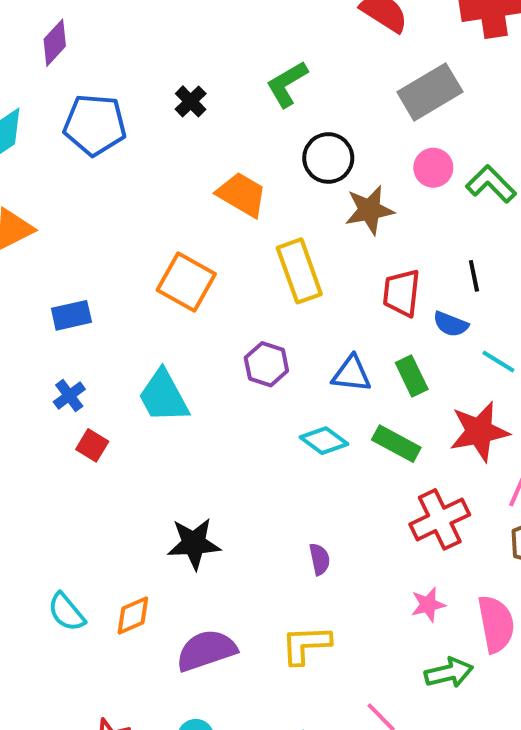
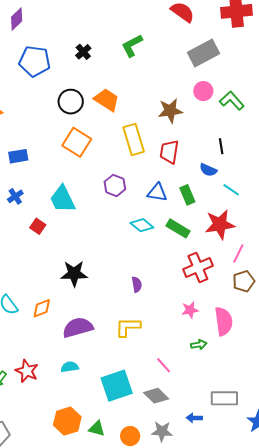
black circle: (328, 158) -> (71, 102), moved
red trapezoid: (402, 293) -> (169, 152), moved
red square: (92, 445) -> (38, 226), moved
green arrow: (449, 673) -> (199, 345), size x0.7

